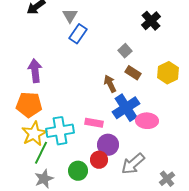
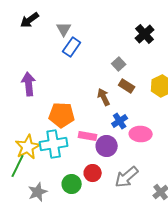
orange pentagon: (29, 105) -> (62, 115), moved
blue cross: (126, 108) -> (120, 121), size x0.6
purple circle: (108, 145) -> (107, 146), moved
green line: (41, 153) -> (18, 166), moved

